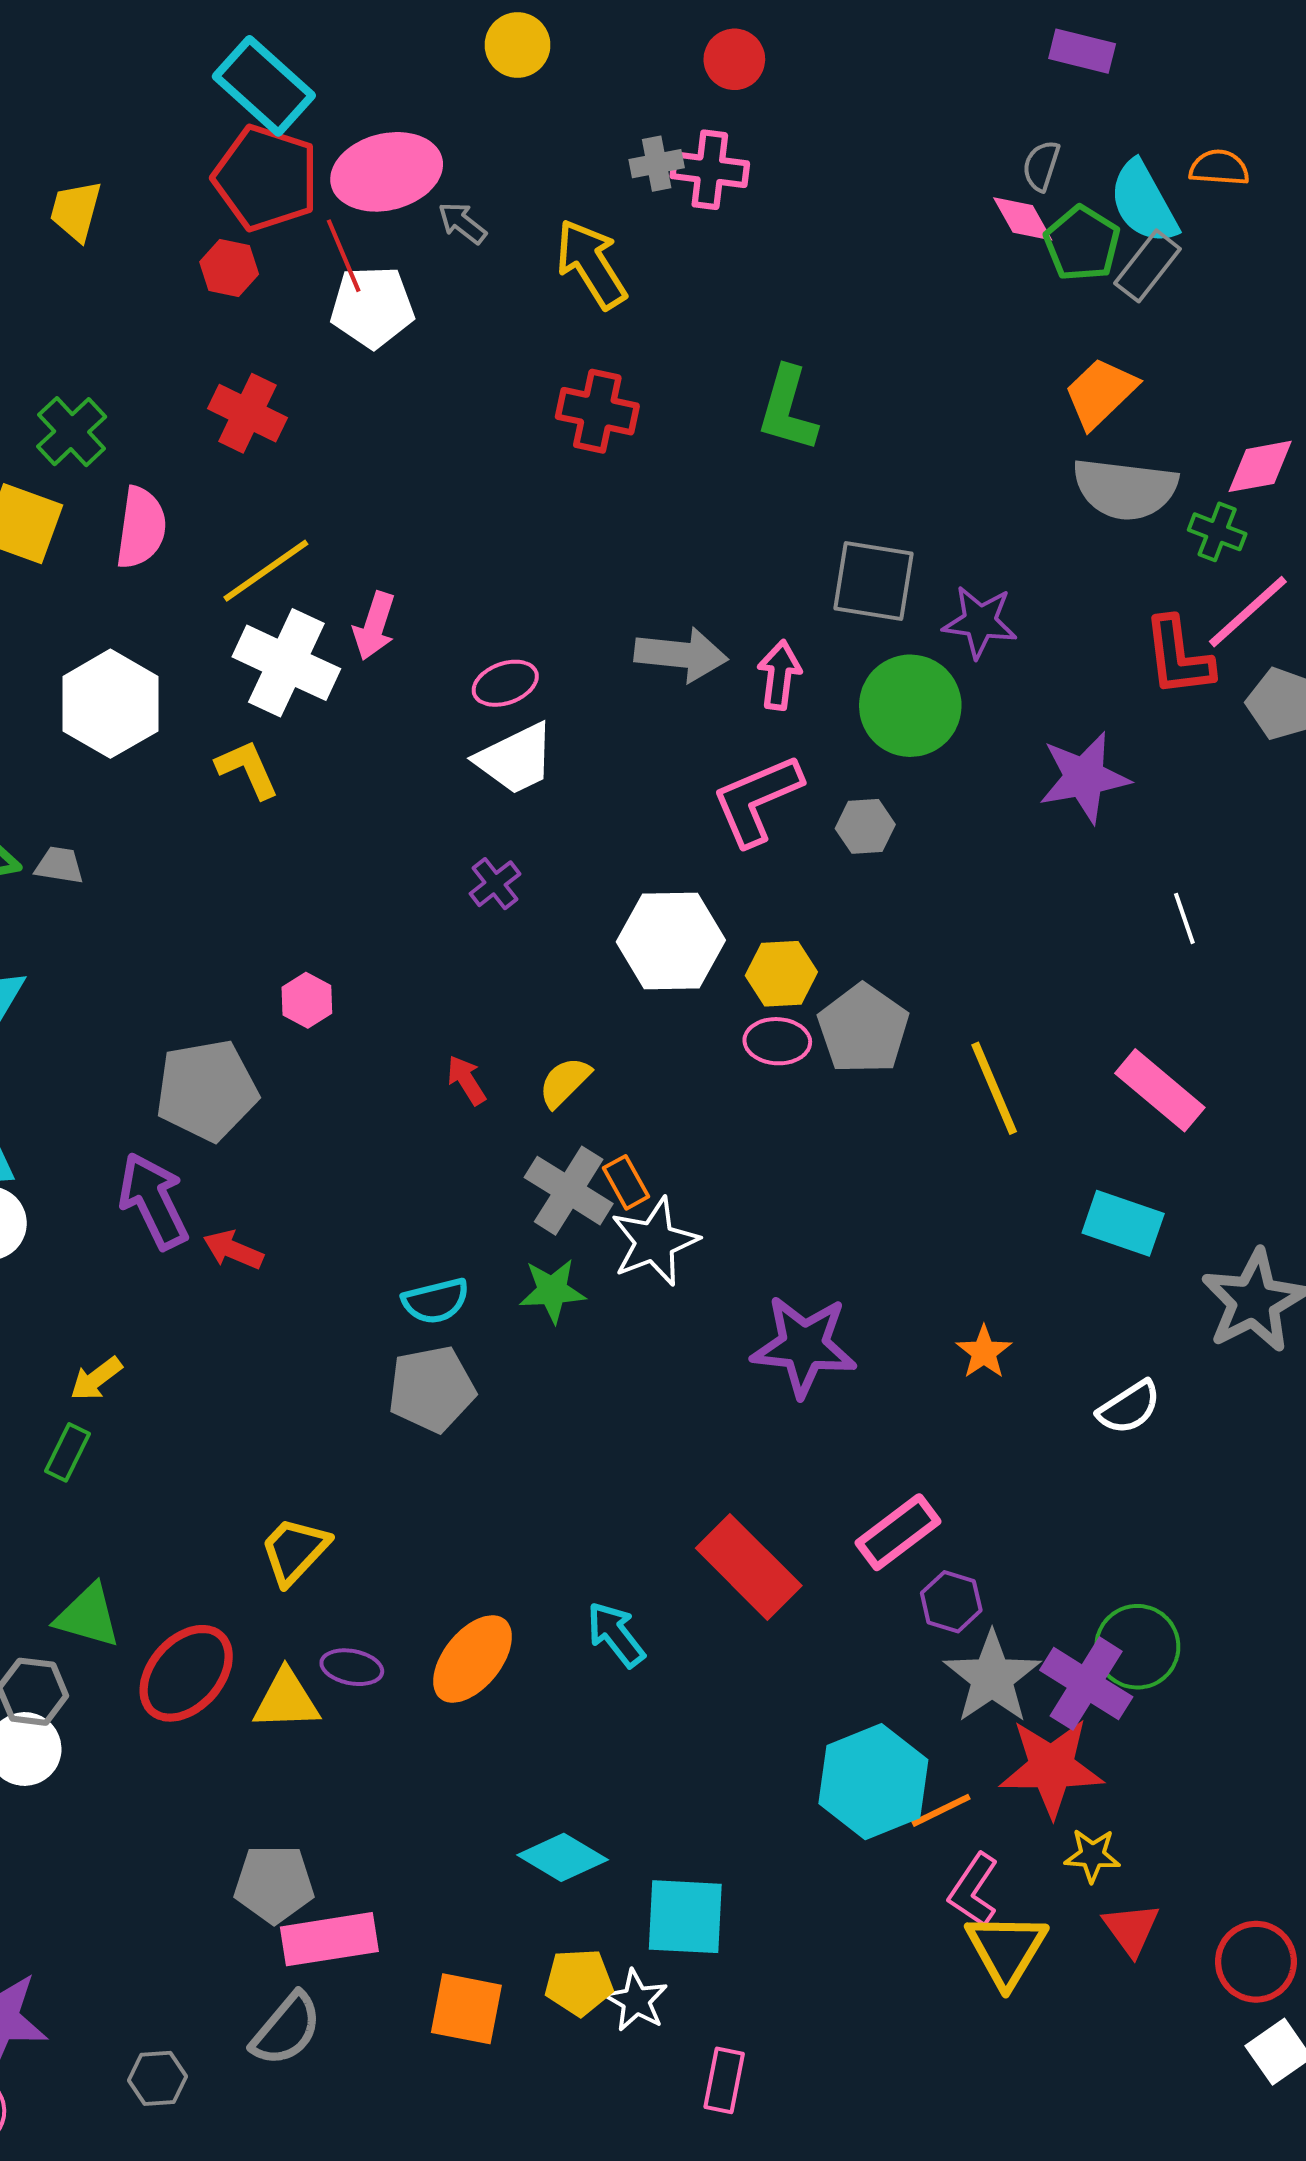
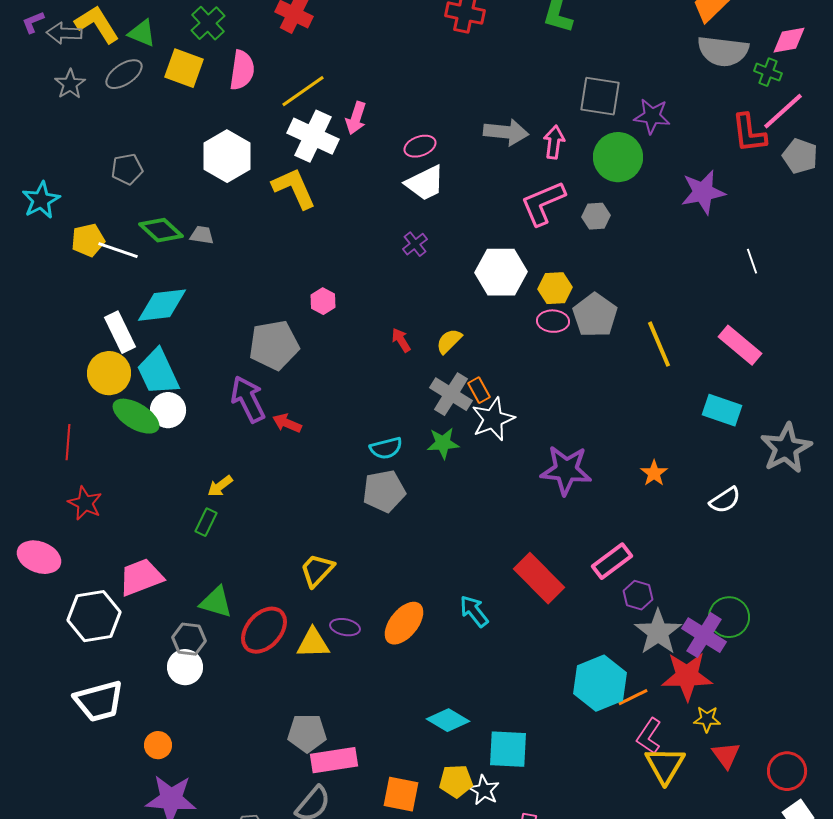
yellow L-shape: (248, 769) -> (294, 188), size x1.4

